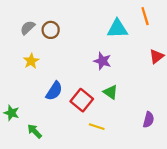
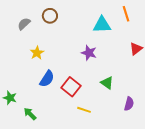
brown circle: (51, 30) -> (50, 16), moved
yellow star: (31, 61) -> (37, 53), moved
green triangle: (111, 92) -> (107, 83), moved

